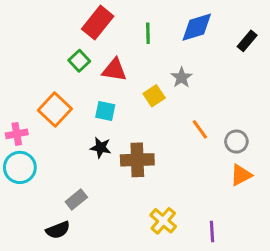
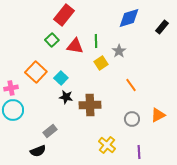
green line: (148, 33) -> (96, 41), moved
cyan square: (105, 111) -> (61, 78), moved, turned 32
gray circle: (236, 142) -> (132, 119), moved

